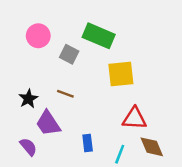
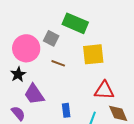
pink circle: (38, 36) -> (26, 48), moved, size x1.4
brown line: (65, 94) -> (58, 63), moved

